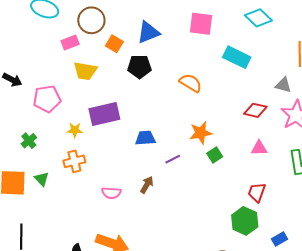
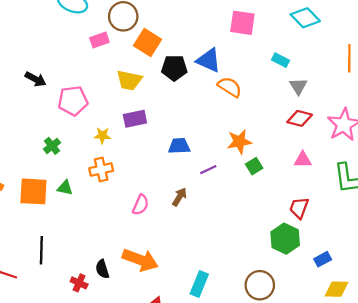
blue triangle: (148, 32) -> (209, 60), moved, turned 45
orange square: (114, 44) -> (148, 42), size x1.4
cyan rectangle: (237, 57) -> (280, 60), size x0.6
yellow trapezoid: (85, 71) -> (129, 80), moved
gray triangle: (283, 85) -> (298, 86), moved, turned 42
purple rectangle: (104, 114) -> (135, 119), size x0.7
green triangle: (42, 179) -> (65, 188), turned -35
pink semicircle: (111, 193) -> (141, 205), turned -72

